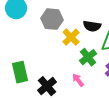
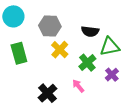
yellow cross: (71, 37) -> (60, 50), moved
green rectangle: (20, 72) -> (19, 53), moved

